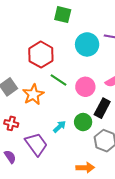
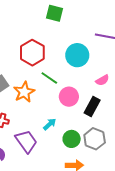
cyan circle: (87, 44) -> (77, 55), moved
pink circle: (85, 87) -> (69, 97), moved
green circle: (83, 122) -> (72, 139), moved

